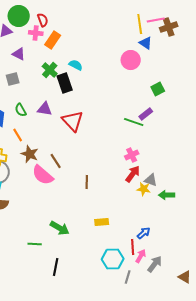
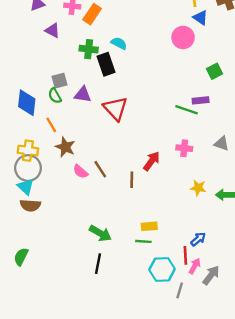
green cross: (50, 70) -> (89, 49), turned -35
gray square: (13, 79) -> (59, 81), moved
purple rectangle: (146, 114) -> (201, 100), turned 32
pink cross: (132, 155) -> (184, 148), turned 32
brown line: (56, 161) -> (100, 169), moved
red arrow: (133, 174) -> (152, 161), moved
pink semicircle: (43, 175) -> (80, 172), size x0.6
gray triangle: (151, 180) -> (222, 144), moved
green line: (35, 244) -> (143, 241), moved
black line: (56, 267) -> (98, 264), moved

